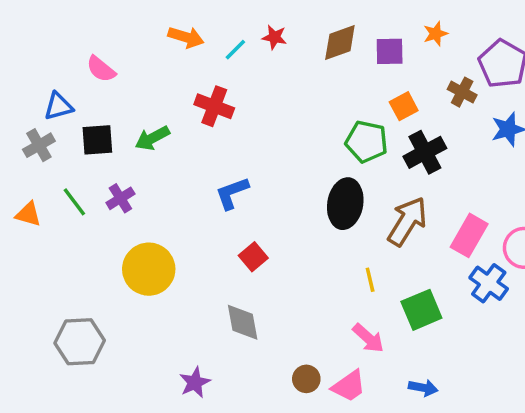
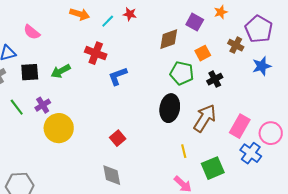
brown diamond: (340, 42) -> (169, 39), moved
purple square: (390, 51) -> (195, 22), turned 30
black cross: (425, 152) -> (215, 79), size x0.7
blue L-shape: (232, 193) -> (118, 76), moved
yellow circle: (149, 269) -> (59, 128), moved

